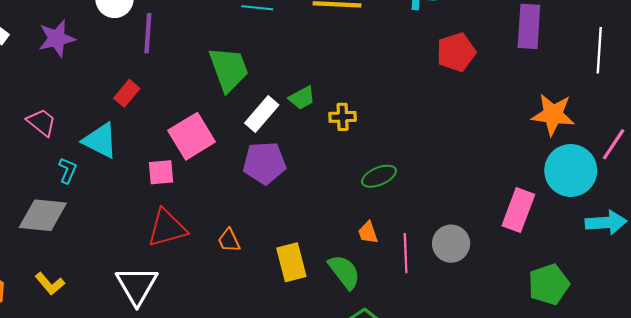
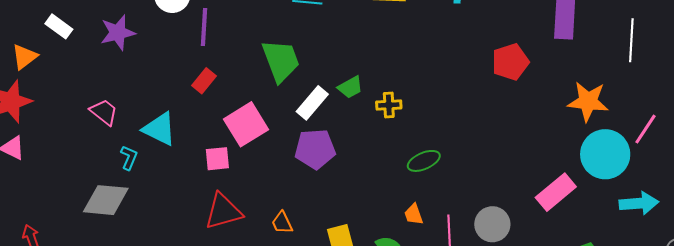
red pentagon: (456, 52) -> (510, 62), moved
red rectangle: (127, 93) -> (204, 81), moved
pink rectangle: (518, 210) -> (556, 192), turned 30

